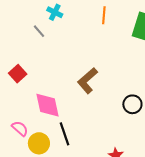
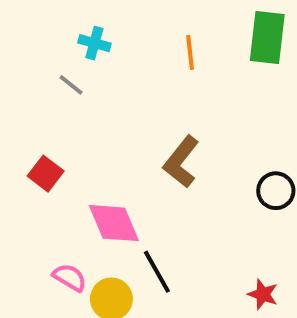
orange line: (104, 15) -> (190, 53), moved

